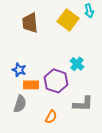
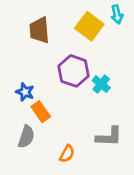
purple hexagon: (56, 81) -> (74, 71), moved
orange rectangle: (31, 85) -> (41, 112), turned 56

